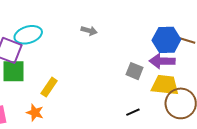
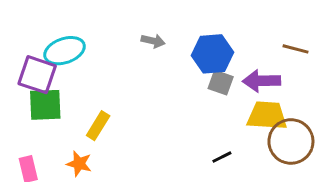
blue hexagon: (166, 40) -> (213, 54), moved
gray square: (135, 71) -> (221, 83), moved

